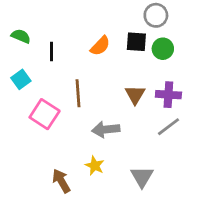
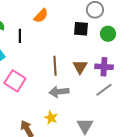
orange semicircle: (100, 46) -> (41, 16), moved
green circle: (163, 49) -> (108, 34), moved
brown line: (78, 93) -> (55, 66), moved

